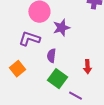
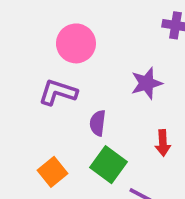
purple star: (61, 28) -> (147, 83), moved
orange square: (17, 69) -> (52, 172), moved

